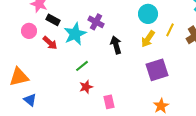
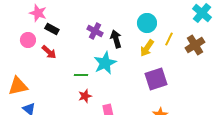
cyan star: (75, 34) -> (105, 63), moved
black arrow: (116, 45) -> (116, 39), moved
green line: (82, 66) -> (81, 75), turned 40

